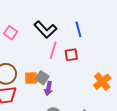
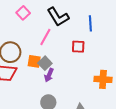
pink line: (53, 50) -> (45, 37), moved
orange cross: (102, 82) -> (103, 79), turned 30

